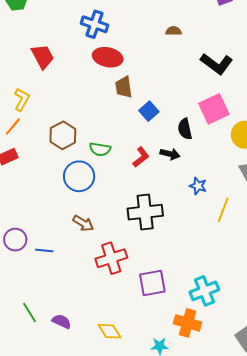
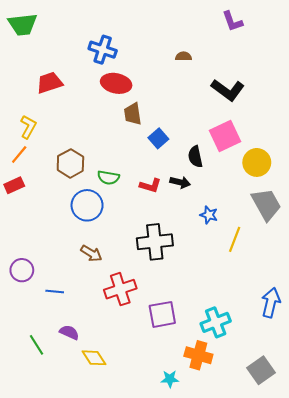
red trapezoid: (43, 56) -> (50, 83), turned -80
red L-shape: (141, 157) -> (150, 186), turned 55
blue line: (44, 250) -> (55, 292), moved
purple semicircle: (62, 321) -> (69, 332), moved
yellow diamond: (110, 331) -> (94, 358), moved

